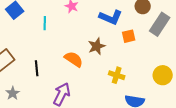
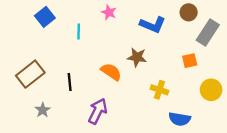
orange square: (129, 36) -> (190, 61), moved
brown star: (97, 46) -> (137, 57), turned 30

